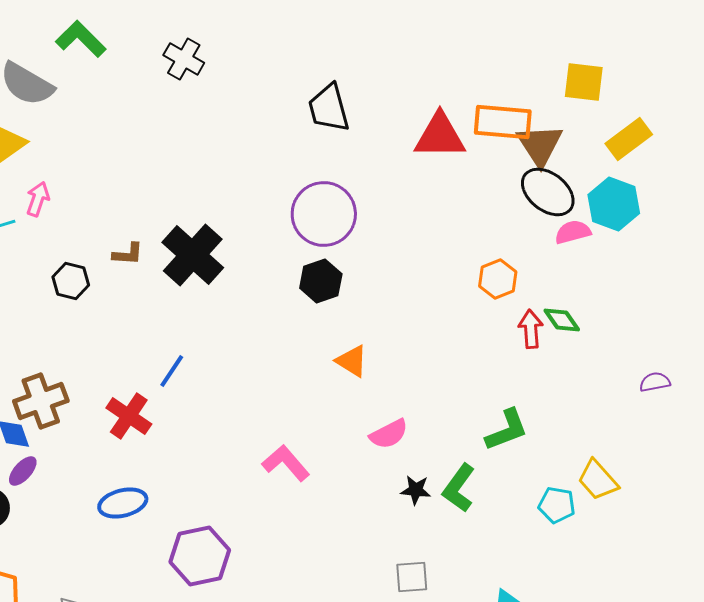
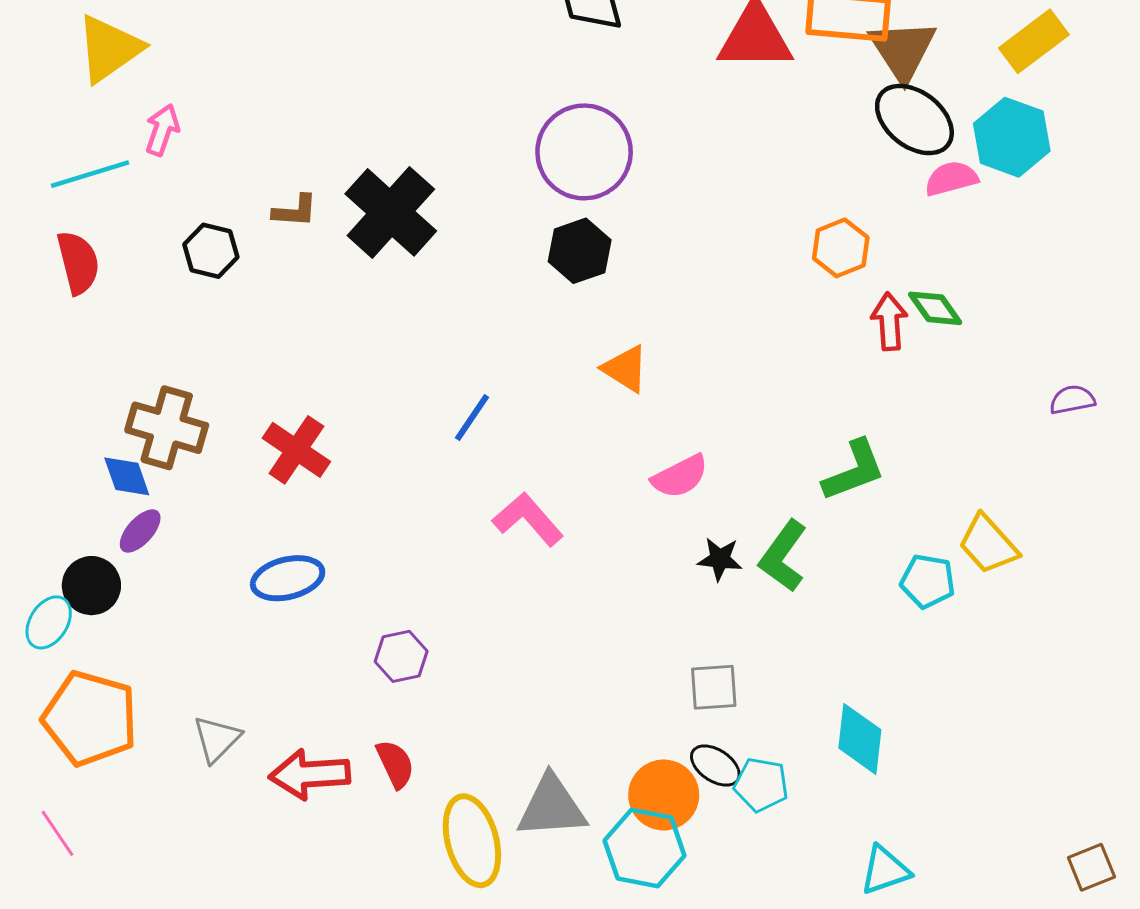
blue line: (172, 371) -> (472, 417), moved
brown cross: (41, 401) -> (167, 428), turned 36
purple hexagon: (200, 556) -> (401, 656), size x0.6

